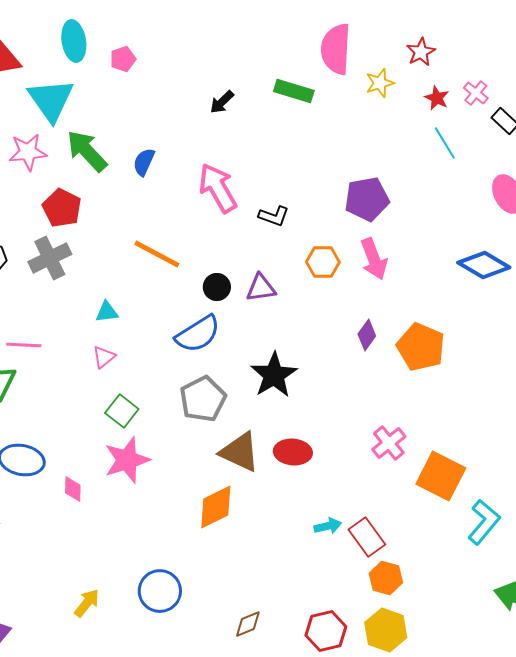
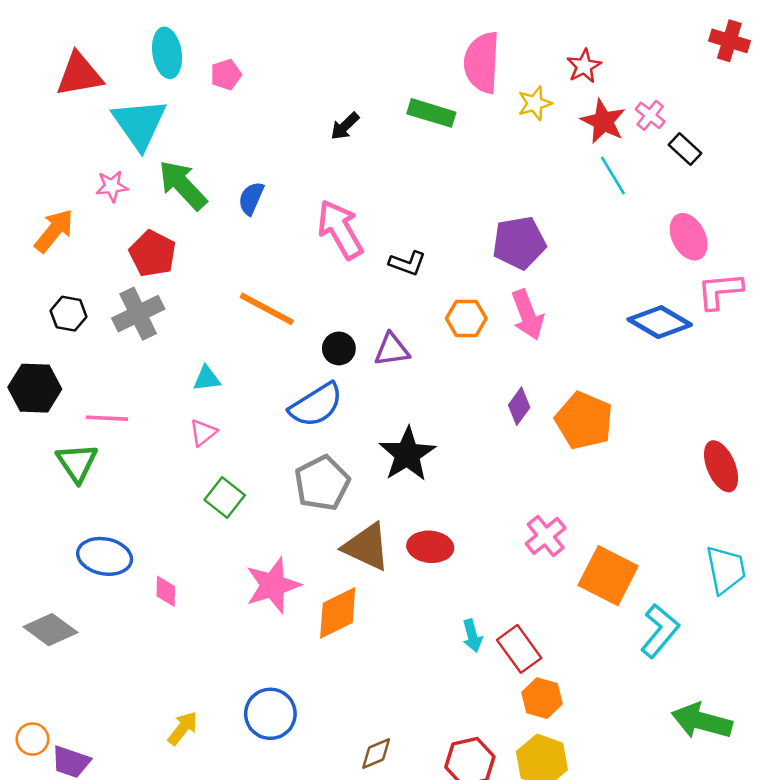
red star: (437, 98) -> (603, 121), size x1.5
pink star: (28, 152) -> (112, 186), size x0.7
pink star: (127, 460) -> (273, 585), moved
cyan arrow: (328, 526) -> (472, 636), turned 88

